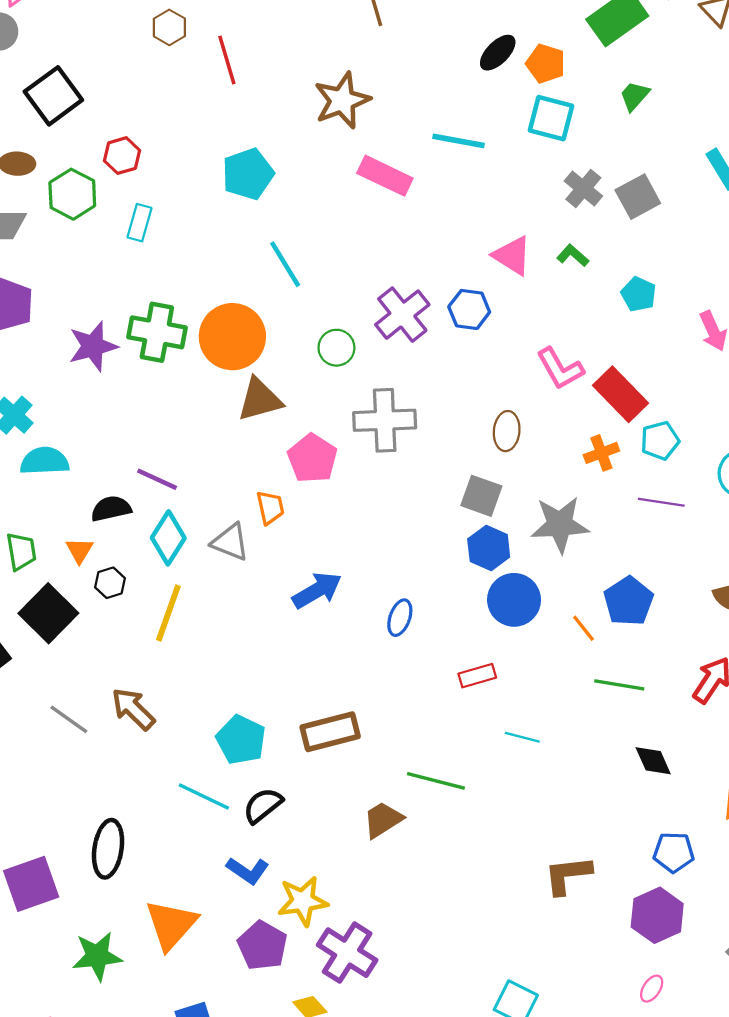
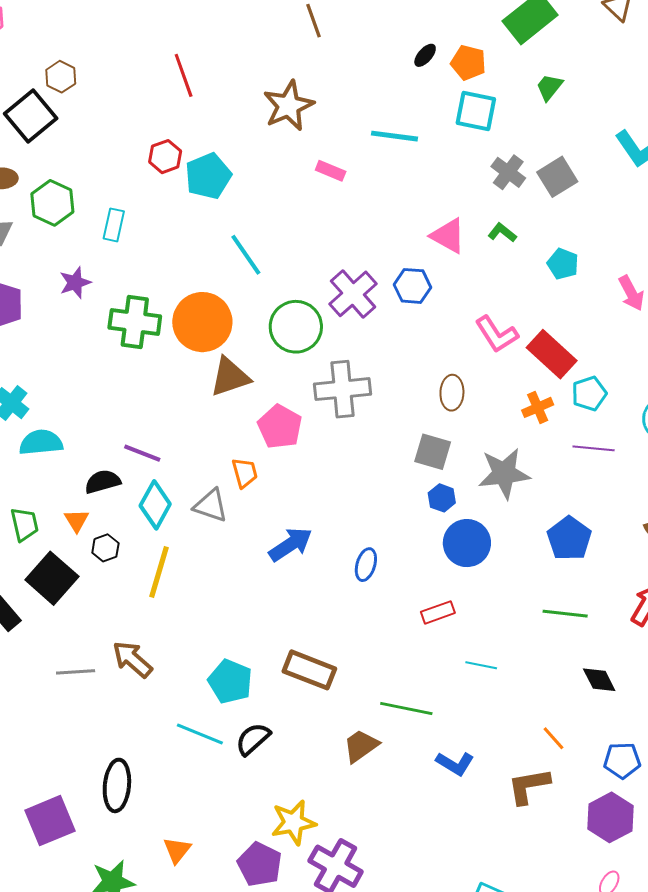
brown hexagon: (169, 27) -> (61, 77), moved
black ellipse: (498, 53) -> (425, 55), size x0.7
red hexagon: (122, 156) -> (165, 157), moved
pink rectangle: (385, 176) -> (331, 171), size x0.6
purple star: (93, 346) -> (75, 283), moved, size x0.7
green circle: (336, 348) -> (296, 327), size x1.6
blue hexagon: (489, 548) -> (442, 498), size x0.7
orange line: (584, 628) -> (554, 738), moved
gray line: (69, 719) -> (76, 672), turned -36
brown rectangle: (330, 732) -> (309, 670), turned 39
blue L-shape: (248, 871) -> (455, 764), moved
orange triangle: (171, 925) -> (177, 850), size x0.6

